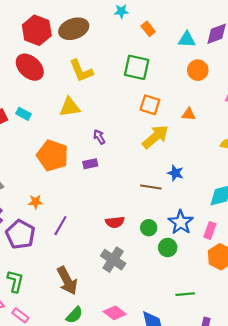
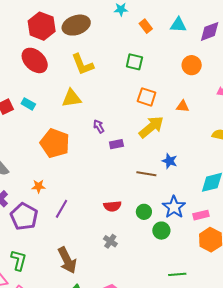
cyan triangle: (187, 39) -> (178, 25), moved
green square: (137, 67) -> (134, 62), size x0.7
purple rectangle: (90, 164) -> (116, 144), moved
pink rectangle: (210, 230) -> (201, 215), turned 56
gray cross: (113, 260) -> (110, 241), size x0.6

